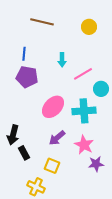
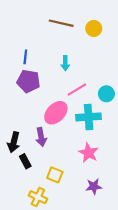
brown line: (42, 22) -> (61, 23), moved
pink line: (83, 74) -> (77, 90), moved
purple arrow: (57, 138) -> (41, 137), moved, turned -60
purple star: (96, 164) -> (94, 187), moved

